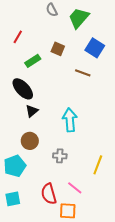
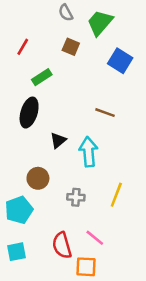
brown square: (58, 49) -> (71, 47), moved
brown line: (83, 73) -> (105, 113), moved
black ellipse: (23, 89) -> (29, 113), turned 60
black triangle: (32, 111) -> (58, 140), moved
yellow line: (98, 165) -> (116, 195), moved

